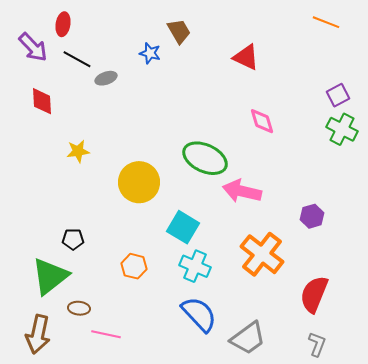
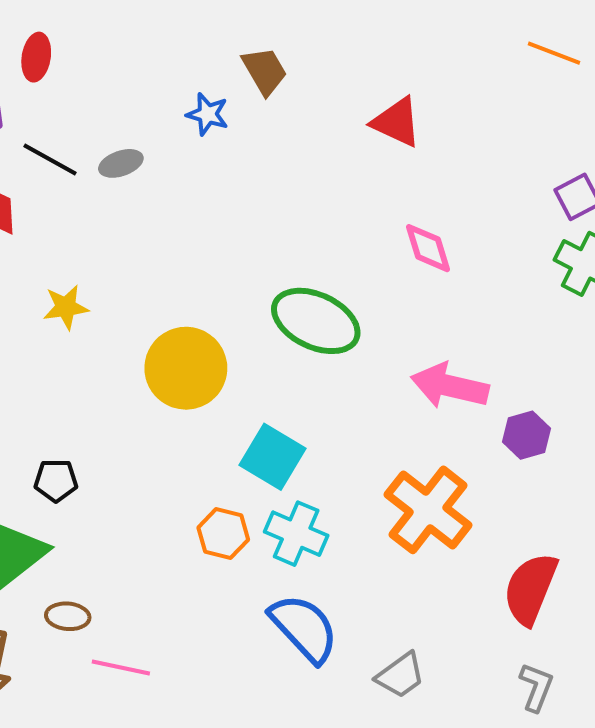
black line: (77, 59) -> (50, 159), moved
pink arrow: (242, 191) -> (450, 386), moved
orange hexagon: (134, 266) -> (223, 534), moved
gray trapezoid: (248, 338) -> (400, 675), size x0.7

